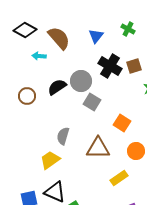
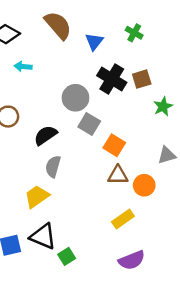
brown semicircle: (59, 38) -> (58, 25), moved
black semicircle: (57, 87) -> (45, 135), moved
orange square: (122, 123) -> (114, 145), moved
brown triangle: (98, 148) -> (118, 175), moved, size x0.7

